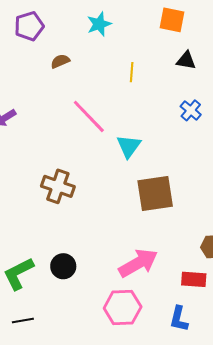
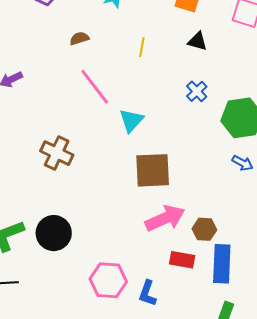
brown semicircle: (60, 61) -> (79, 38), moved
pink arrow: (138, 263) -> (165, 218), moved
black circle: (63, 266) -> (54, 233), size x1.4
blue L-shape: (179, 319) -> (147, 293), moved

